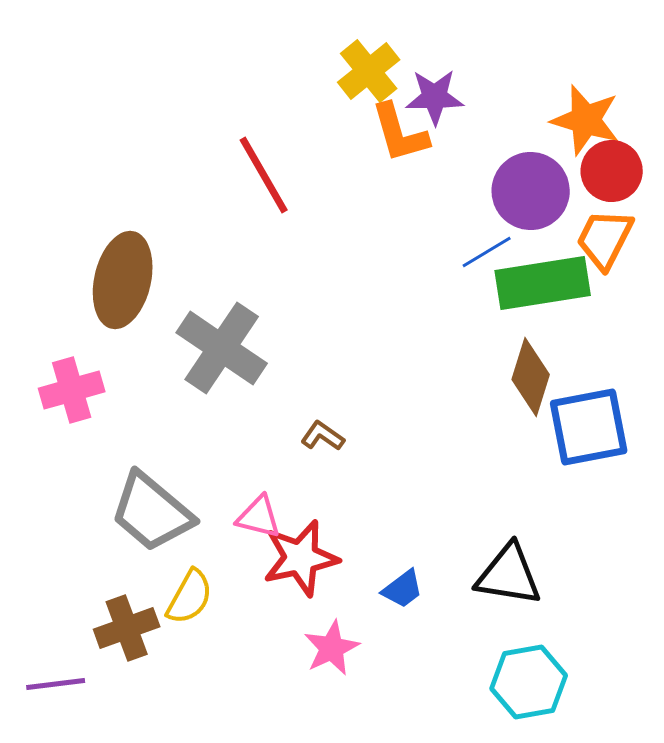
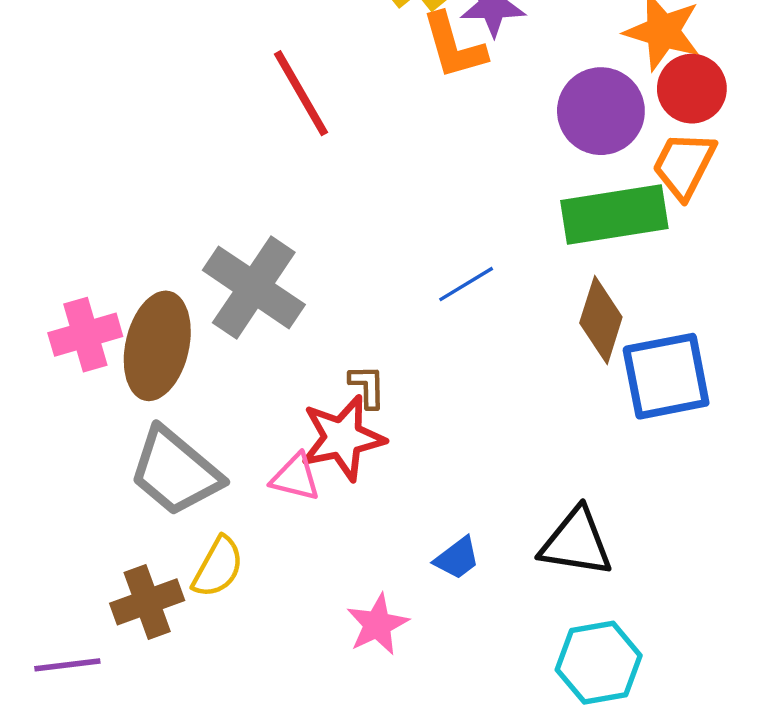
blue line: (487, 252) -> (466, 284), moved
brown ellipse: (123, 280) -> (157, 346), moved
brown L-shape: (323, 436) -> (367, 386), turned 54
red star: (301, 558) -> (343, 438), moved

